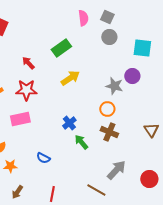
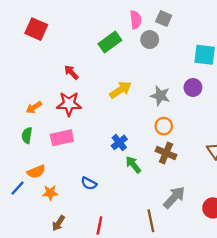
gray circle: (109, 37) -> (150, 40), moved
green rectangle: (61, 48) -> (110, 42), moved
gray star: (114, 86) -> (160, 96), moved
brown line: (96, 190) -> (151, 221), turned 48

